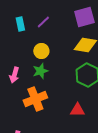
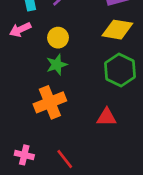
pink arrow: (14, 75) -> (20, 30), moved, turned 49

